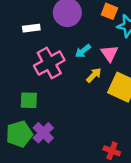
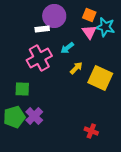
white rectangle: (31, 28) -> (42, 29), moved
pink triangle: (109, 53) -> (89, 32), moved

